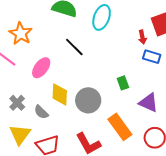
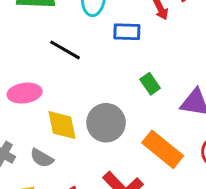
blue rectangle: (152, 57) -> (127, 32), moved
pink ellipse: (41, 68) -> (25, 93), turned 60

